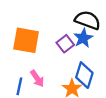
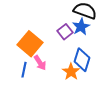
orange square: (26, 40) -> (30, 44), moved, turned 30

